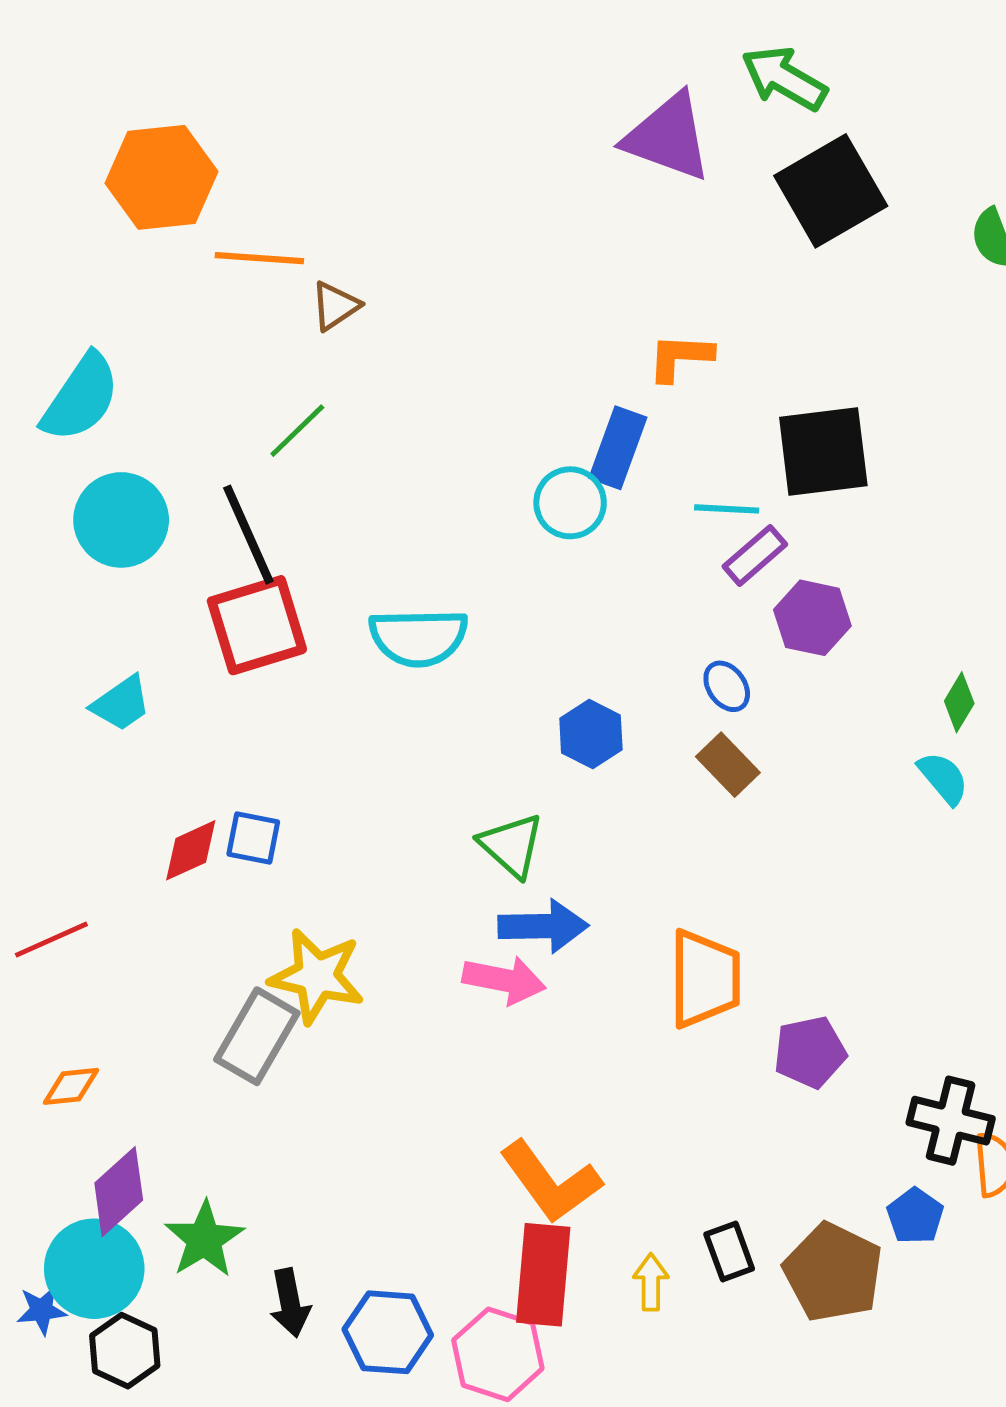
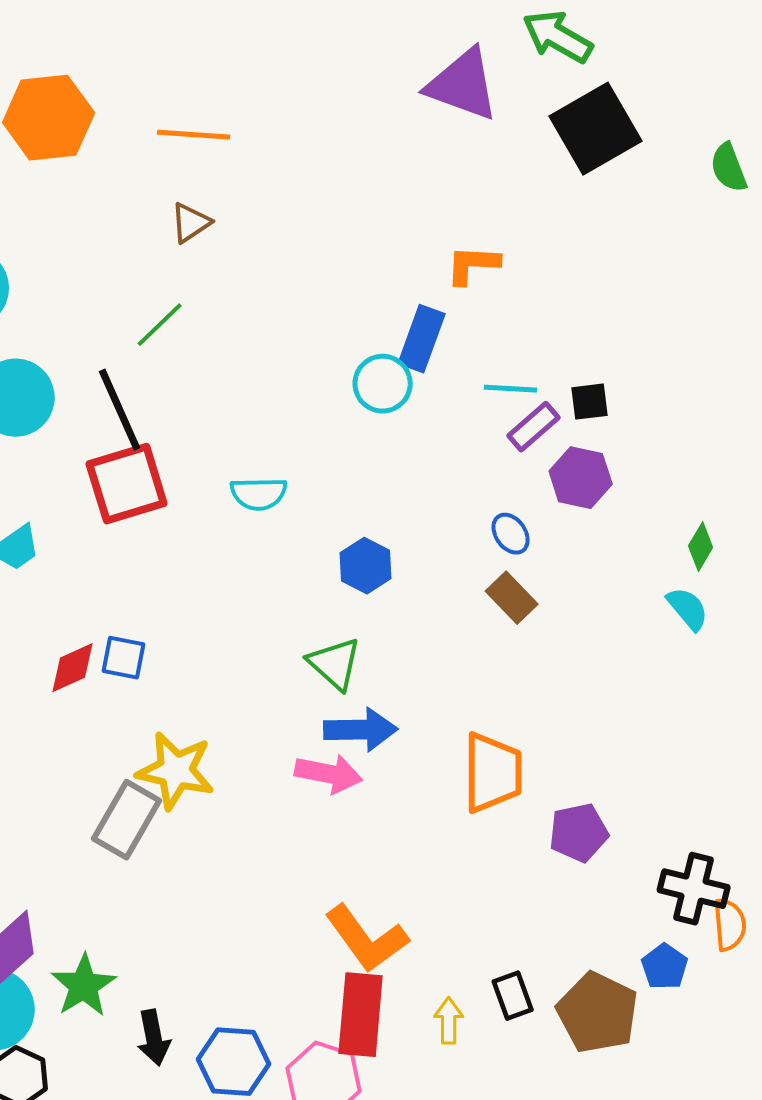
orange line: (259, 258) -> (194, 135), moved
black square: (823, 451) -> (590, 402), moved, size x0.5
cyan semicircle: (418, 637) -> (259, 494), size x0.7
blue hexagon: (591, 734) -> (366, 566), moved

